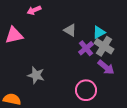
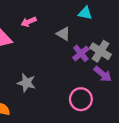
pink arrow: (34, 10) -> (29, 22), moved
cyan triangle: (99, 32) -> (85, 13), moved, turned 40

